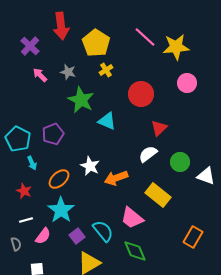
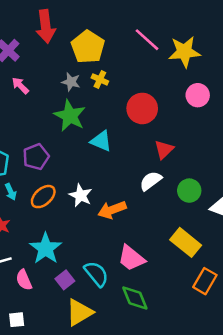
yellow cross: (106, 70) -> (100, 79), turned -32
gray star: (68, 72) -> (71, 82), moved
orange ellipse: (59, 179) -> (43, 197), moved
yellow rectangle: (158, 195) -> (186, 242), moved
pink semicircle: (43, 236) -> (24, 280), turned 120

